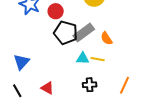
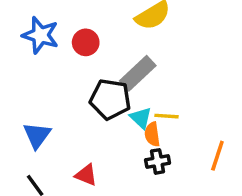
black pentagon: (66, 33) -> (110, 99), moved
orange semicircle: (106, 38) -> (152, 134), moved, turned 32
cyan triangle: (83, 58) -> (141, 118), turned 48

